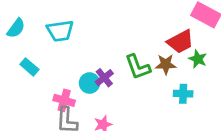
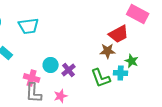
green star: (198, 59) -> (132, 61), moved
green L-shape: (138, 67) -> (101, 78), moved
purple cross: (104, 78) -> (69, 70), moved

